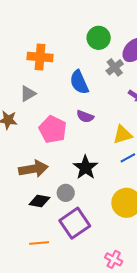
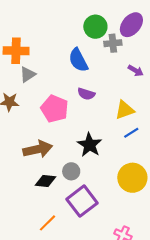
green circle: (99, 38) -> (95, 27), moved
orange cross: (40, 57) -> (16, 51), moved
gray cross: (115, 67) -> (113, 43), turned 36
orange line: (39, 243) -> (48, 223), turned -36

